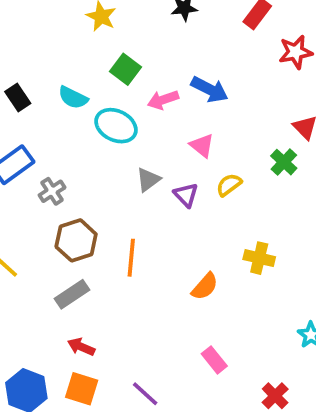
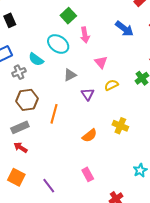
blue arrow: (210, 89) -> (124, 29), moved
cyan semicircle: (73, 98) -> (36, 59), moved
pink arrow: (163, 100) -> (85, 35), turned -91
purple triangle: (186, 195) -> (88, 94), moved
red arrow: (81, 347) -> (20, 147), moved

